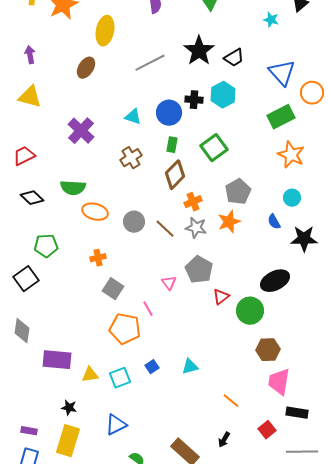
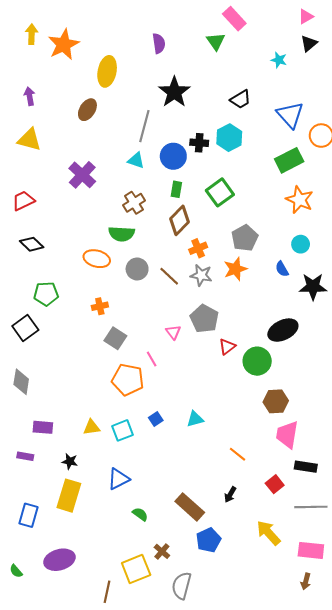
black star: (199, 51) -> (174, 92), moved
gray line: (150, 63) -> (144, 126), moved, turned -48
green semicircle: (73, 188) -> (122, 234), moved
purple rectangle: (57, 360) -> (43, 427), moved, size x0.7
purple rectangle: (29, 431) -> (25, 456), moved

